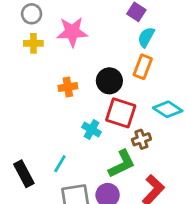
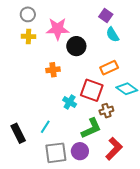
cyan semicircle: (146, 37) -> (113, 35), turned -63
orange rectangle: (143, 67) -> (109, 68), moved, turned 42
black circle: (109, 81) -> (76, 46), moved

